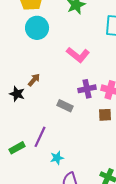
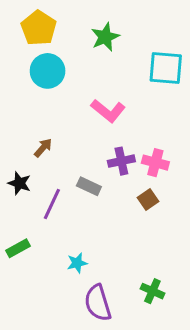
black star: (17, 94) -> (19, 183), moved
brown square: (105, 115) -> (148, 199), turned -32
purple line: (40, 137) -> (52, 204), moved

